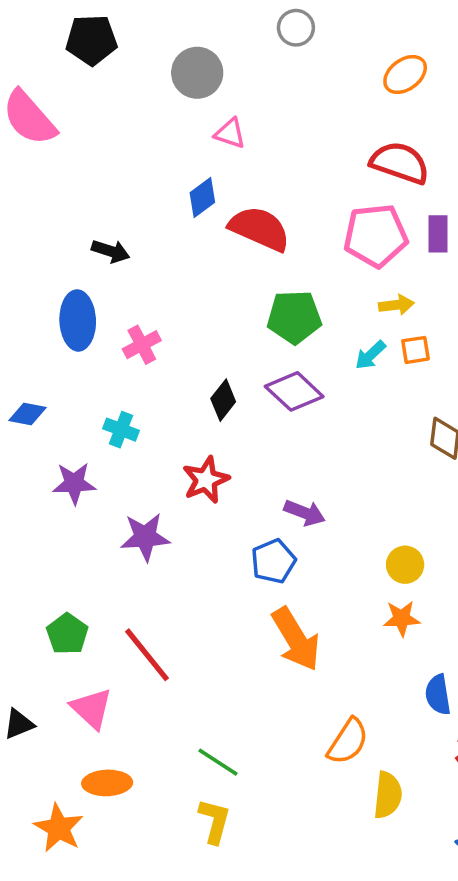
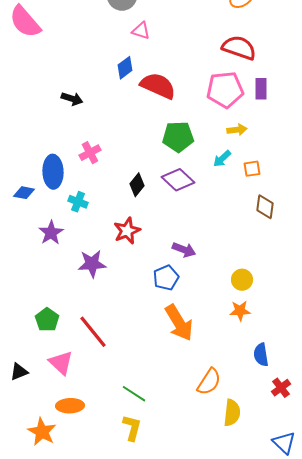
blue ellipse: (78, 320) -> (53, 172), moved
orange square: (415, 350) -> (252, 169), moved
purple star: (74, 483) -> (51, 233), turned -30

